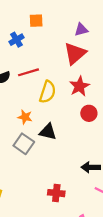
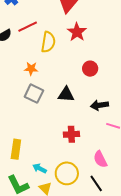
red circle: (89, 113) -> (90, 69), moved
black triangle: (48, 132) -> (66, 94), moved

